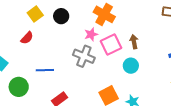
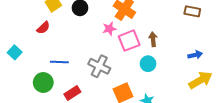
gray cross: (84, 56) -> (99, 66), moved
green circle: (19, 87) -> (43, 82), moved

